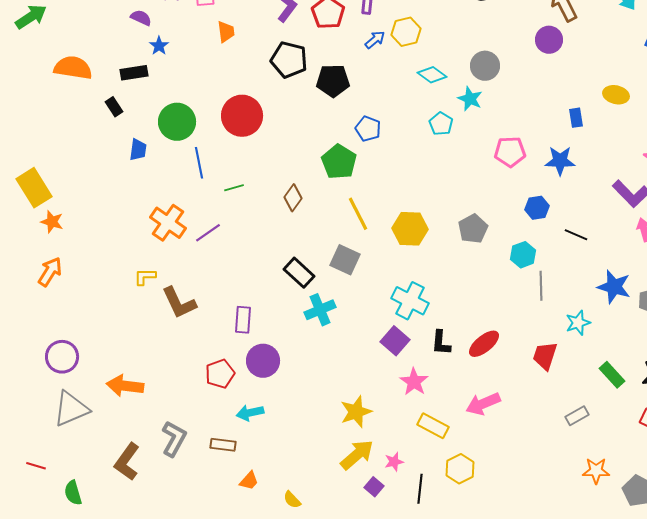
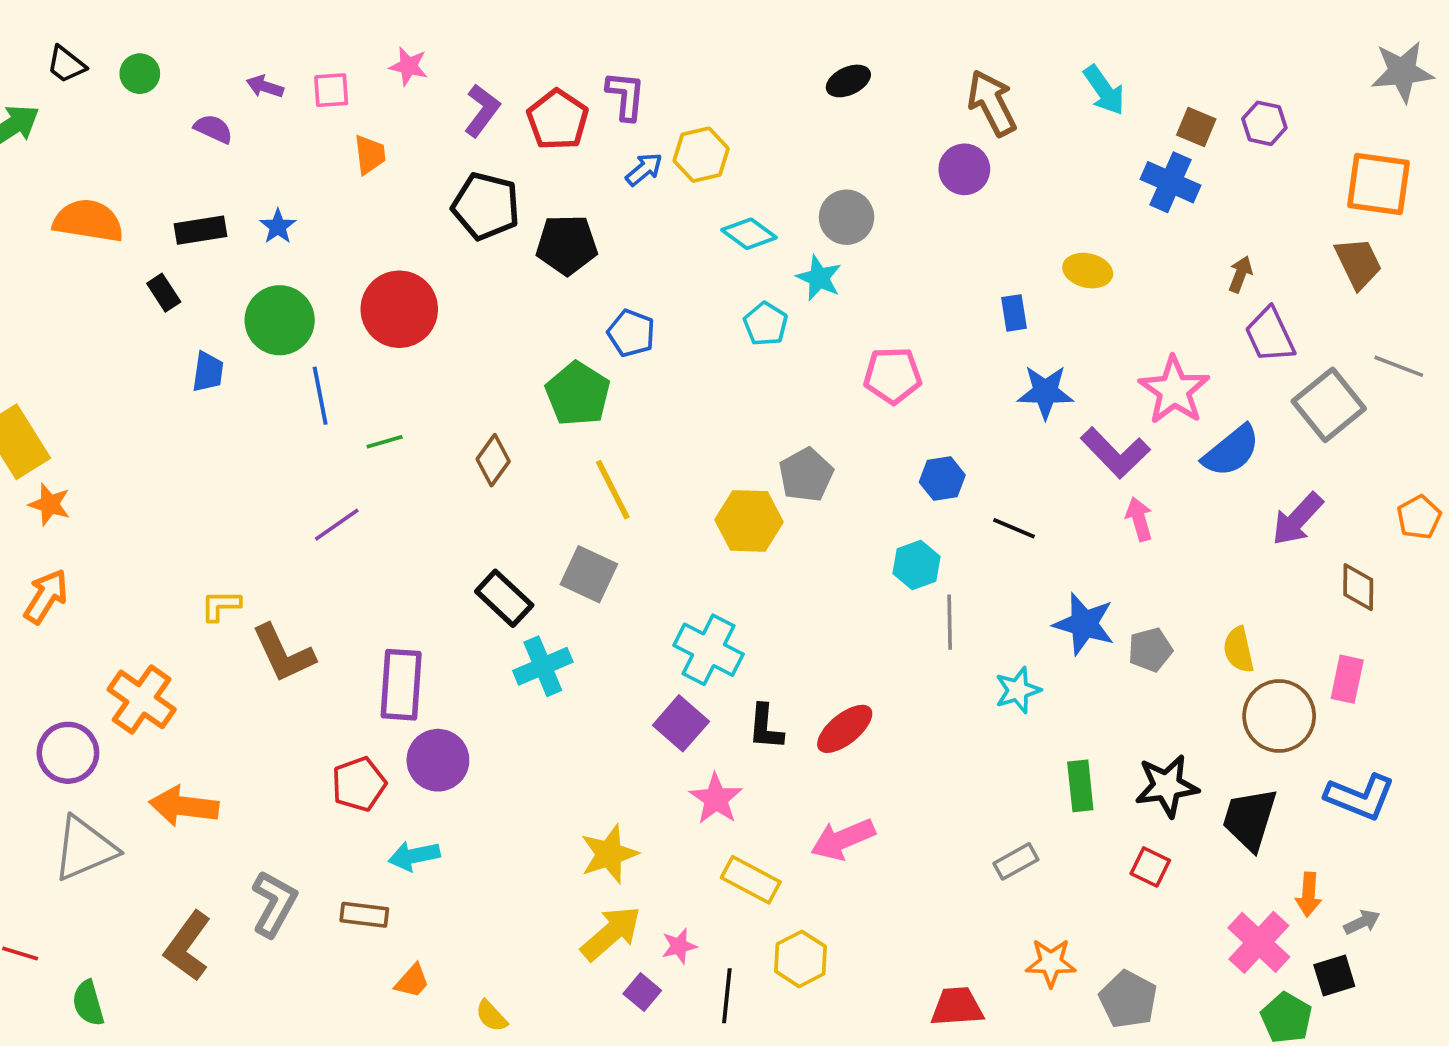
blue star: (159, 46) -> (278, 226), moved
blue star: (560, 161) -> (1045, 392), moved
orange cross: (168, 223) -> (142, 699), moved
yellow hexagon: (410, 229) -> (749, 521), moved
gray pentagon: (473, 229) -> (806, 475), moved
purple rectangle: (243, 320) -> (401, 685), size x1.4
red trapezoid: (545, 356) -> (957, 1007), moved, turned 68
green rectangle: (612, 375) -> (1080, 786), turned 36

